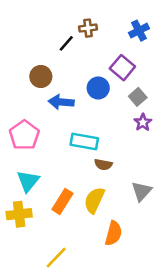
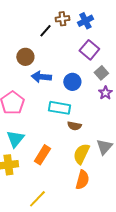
blue cross: (139, 31) -> (85, 21), moved
blue circle: (98, 88) -> (72, 82), moved
yellow semicircle: (94, 200) -> (81, 154), moved

